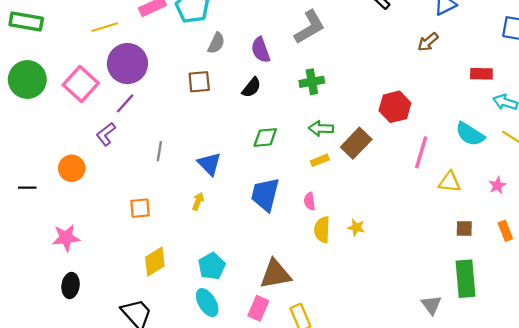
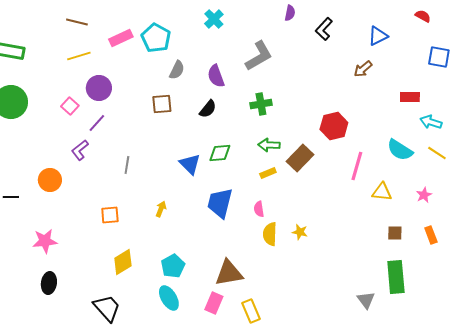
purple circle: (127, 64) -> (99, 88), size x0.7
pink square: (81, 84) -> (70, 106), moved, size x0.6
blue triangle: (209, 164) -> (190, 164), moved

